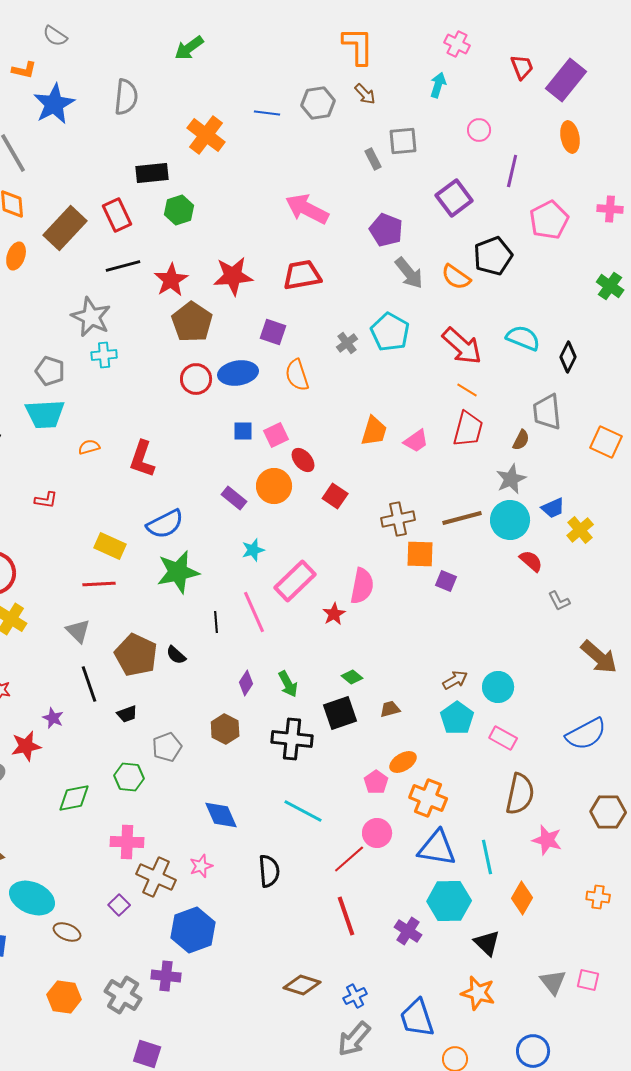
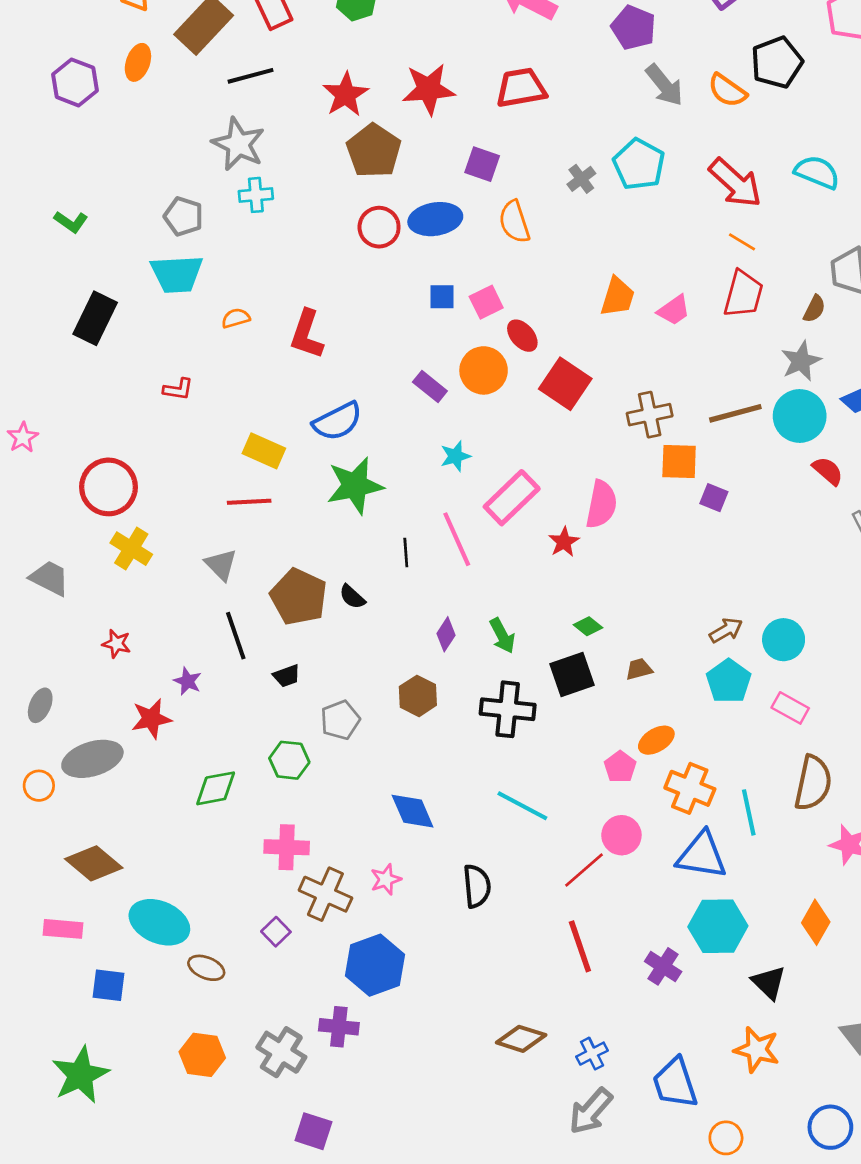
black line: (123, 266) -> (250, 76), moved
red square: (335, 496) -> (565, 384), size x1.5
cyan line: (487, 857) -> (749, 812), moved

